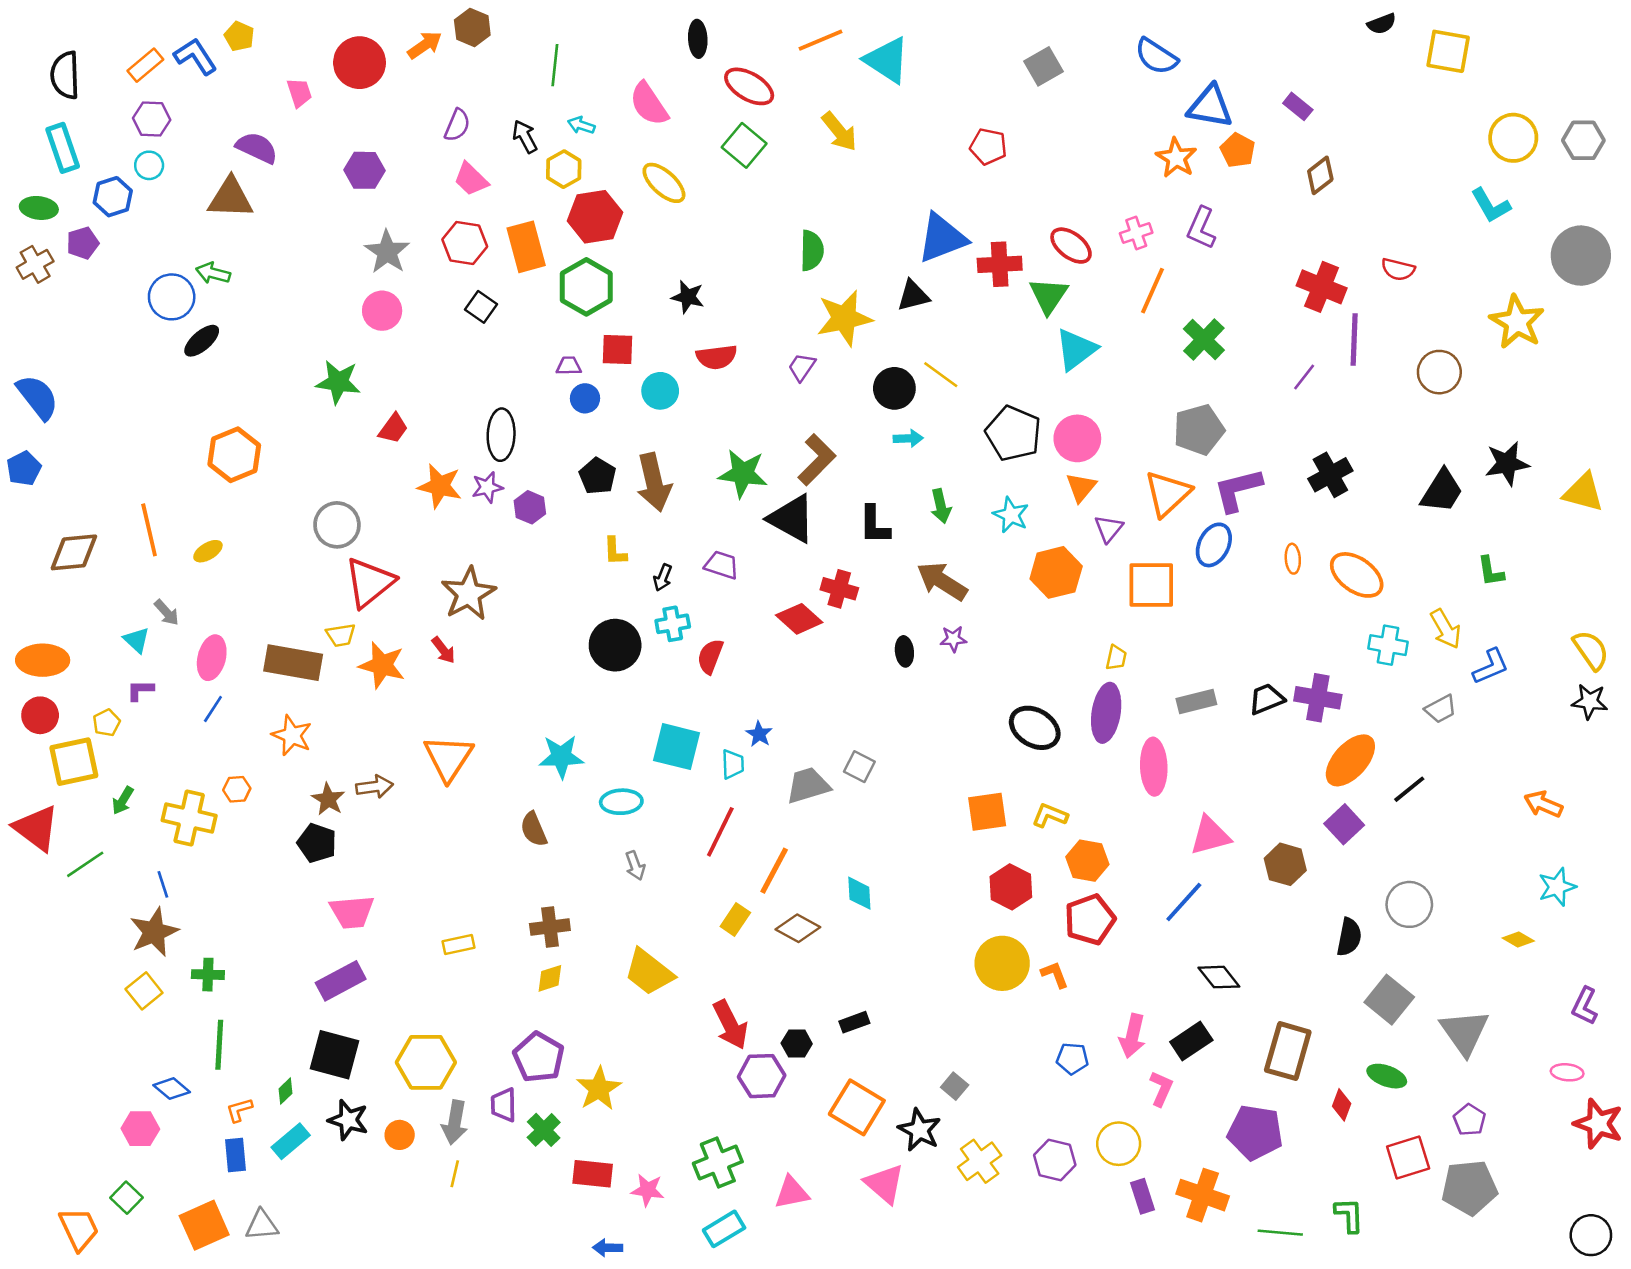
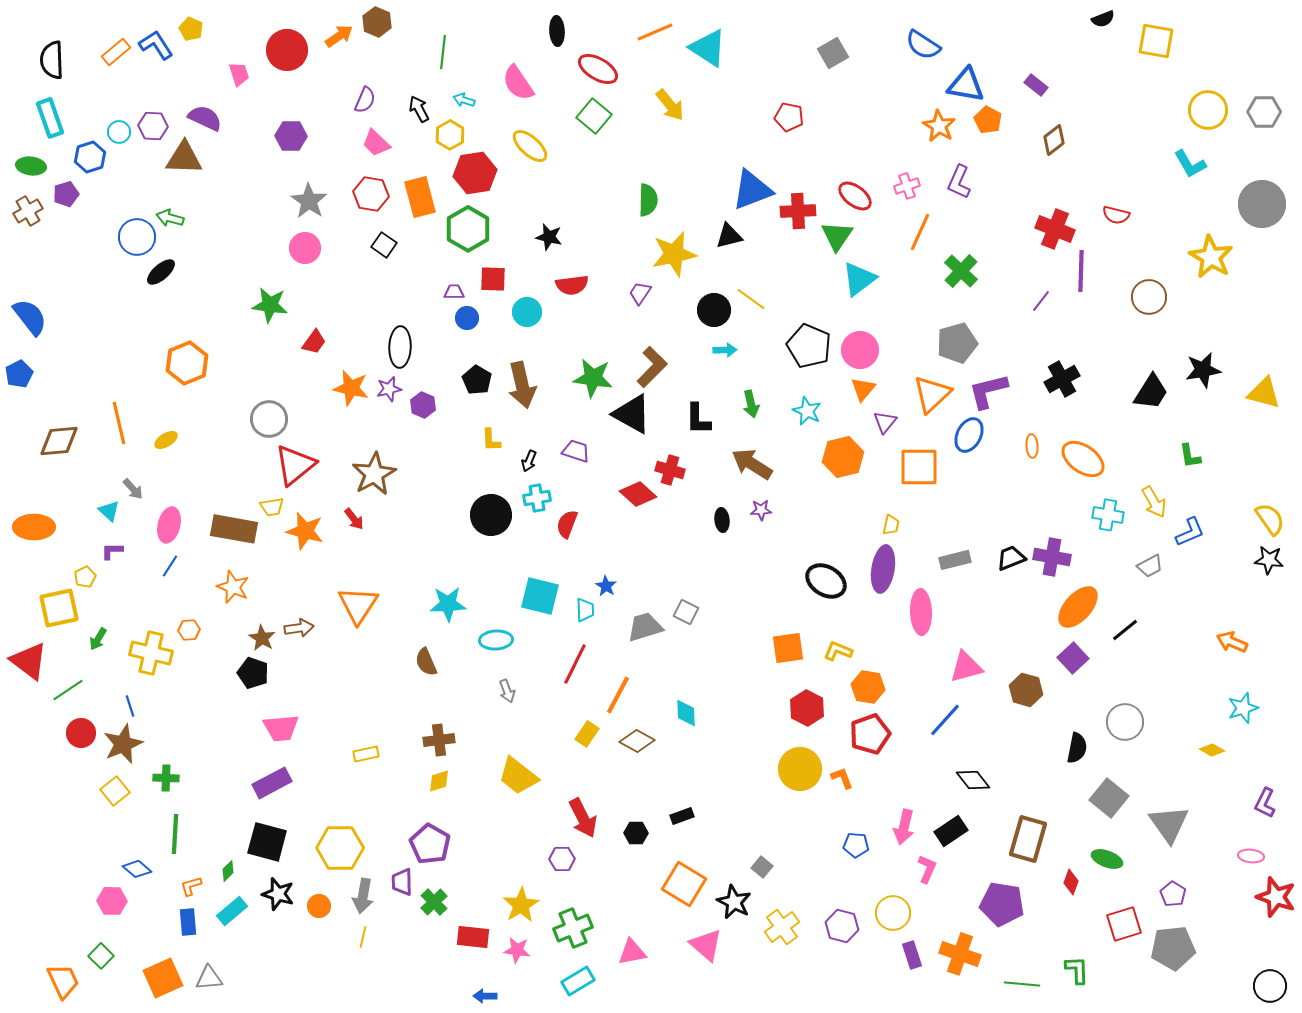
purple hexagon: (152, 119) -> (153, 126), moved
red circle: (40, 715) -> (81, 733), moved
purple hexagon: (762, 1076) -> (562, 859), moved, size x0.7
yellow star: (599, 1089) -> (521, 905), moved

